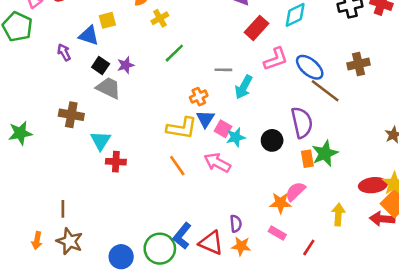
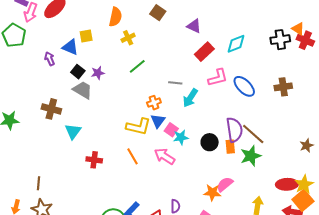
brown line: (325, 91) -> (253, 134), moved
orange rectangle: (307, 159) -> (230, 147), moved
red cross: (116, 162) -> (94, 160), moved

